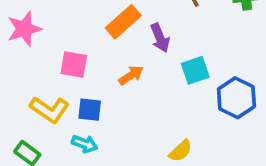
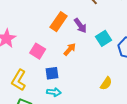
pink square: (74, 64) -> (38, 51), turned 35
yellow L-shape: (50, 110) -> (19, 80), moved, turned 100

